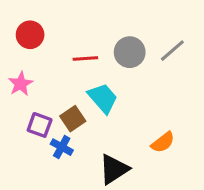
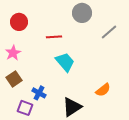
gray circle: (130, 52) -> (82, 13), moved
brown square: (73, 119) -> (14, 79), moved
purple square: (40, 125) -> (25, 108), moved

